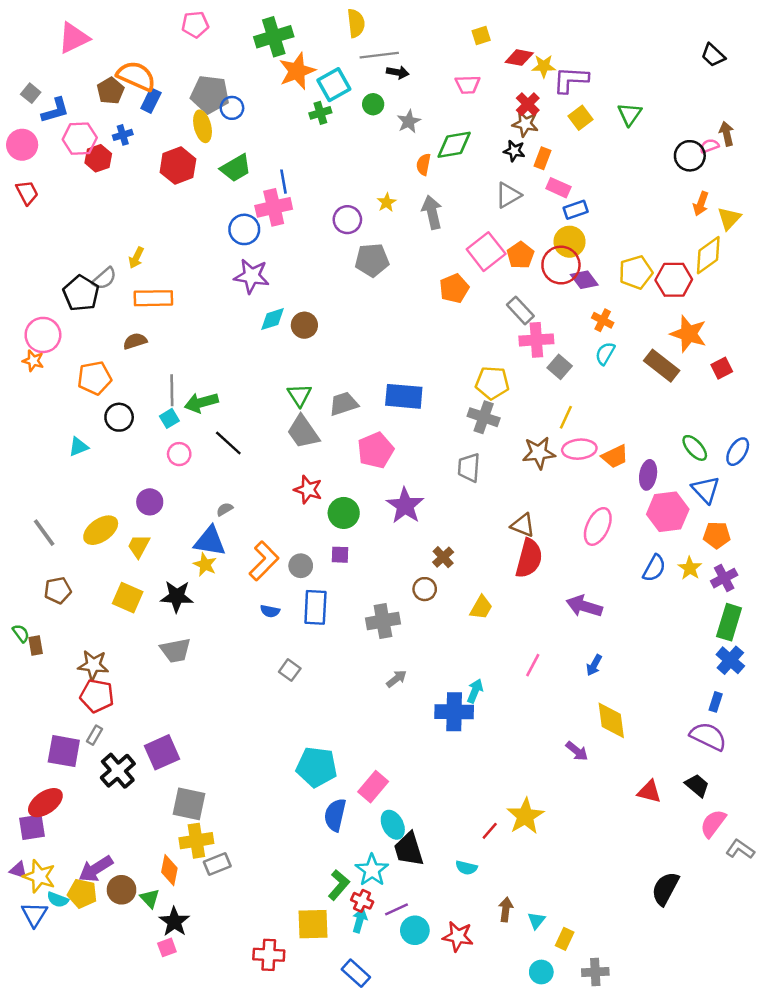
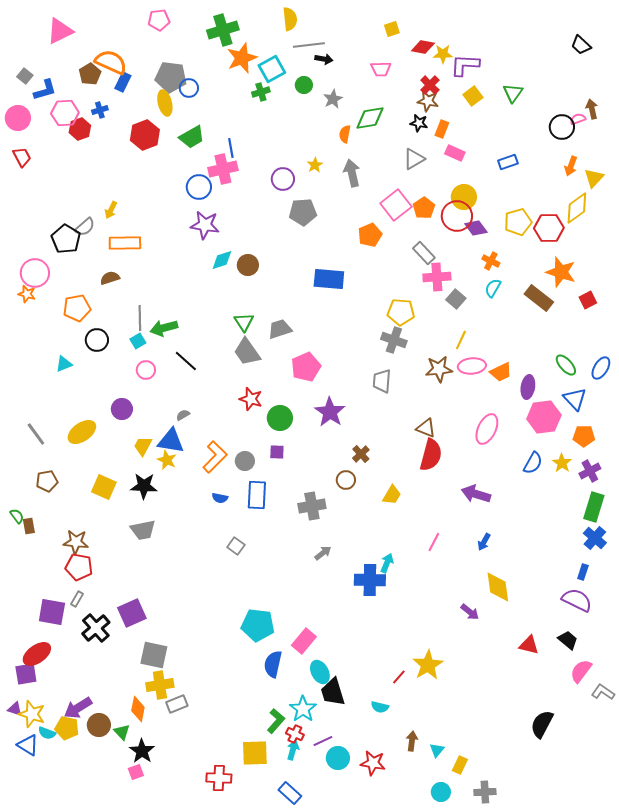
blue rectangle: (576, 210) -> (508, 162), moved
blue rectangle: (404, 396) -> (329, 279), moved
yellow trapezoid: (139, 546) -> (143, 446), moved
blue triangle: (34, 914) -> (28, 745), turned -30

